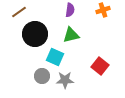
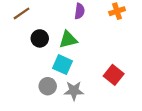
black circle: (35, 34) -> (40, 38), size x0.6
green triangle: (71, 35) -> (68, 40), moved

